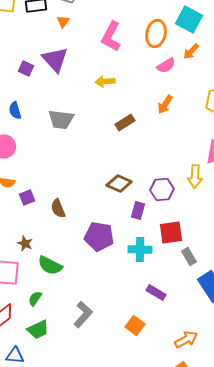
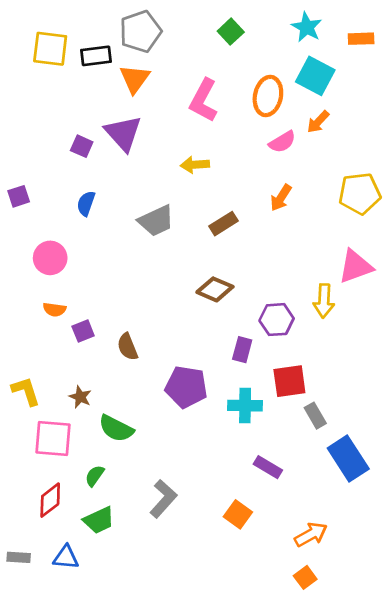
orange triangle: (63, 22) -> (135, 79), size x1.6
blue semicircle: (15, 110) -> (86, 203), moved, turned 36
gray trapezoid: (61, 120) -> (156, 221), moved, turned -32
brown diamond: (119, 184) -> (215, 289), moved

